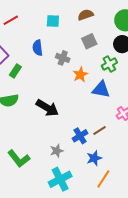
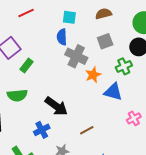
blue semicircle: (38, 48) -> (62, 37), moved
gray cross: (63, 58) -> (76, 56), size x1.5
brown line: (100, 130) -> (87, 130), moved
blue cross: (80, 136) -> (42, 130), moved

